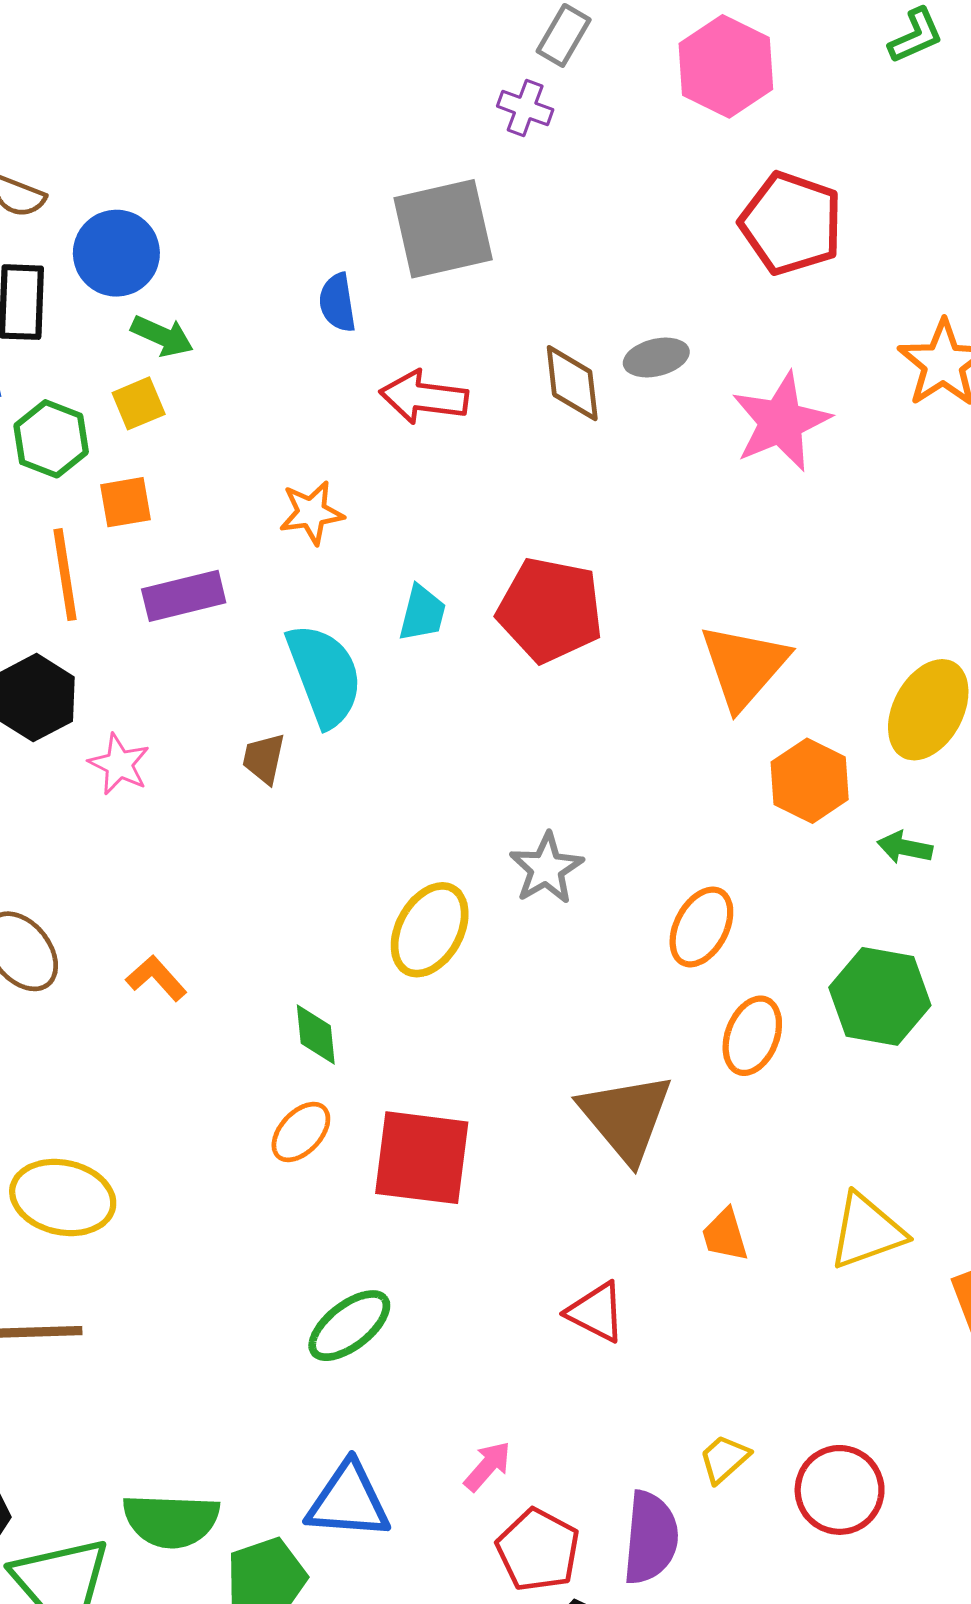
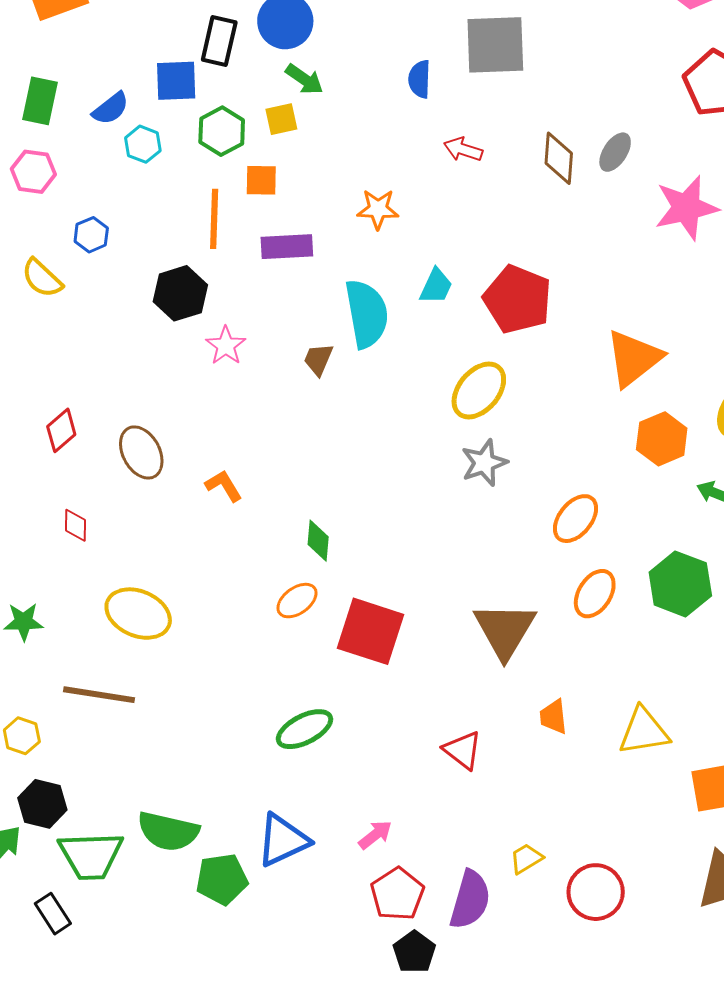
gray ellipse: (656, 357) -> (615, 152), turned -54
red arrow: (424, 397) -> (463, 149), size x0.7
yellow ellipse: (430, 930) -> (479, 390), moved
blue triangle: (348, 1501) -> (283, 840), turned -40

